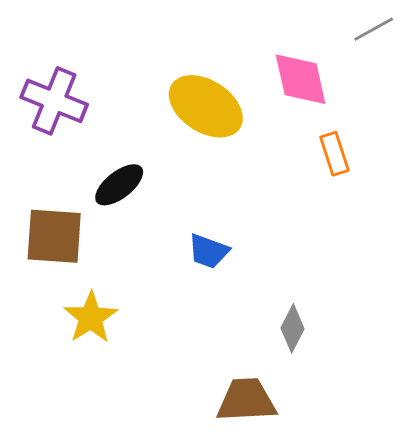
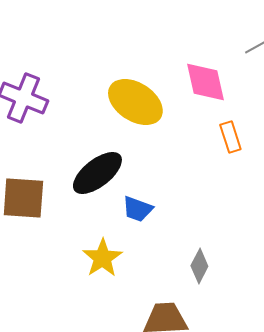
black ellipse: (119, 185) -> (97, 173), moved, size x1.4
yellow star: (91, 318) -> (102, 258), moved

